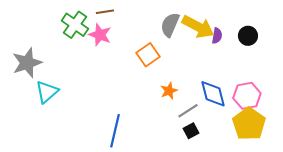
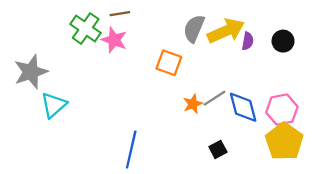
yellow arrow: (198, 27) -> (226, 31), turned -52
orange square: (148, 55) -> (169, 63), turned -35
gray line: (188, 111) -> (215, 98), moved

